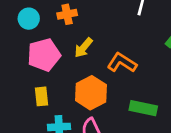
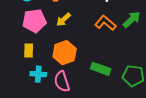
orange L-shape: (122, 63) -> (105, 23), moved

